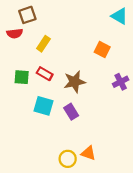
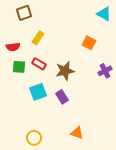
red semicircle: (15, 33) -> (13, 47), moved
cyan square: (43, 106) -> (38, 92), turned -36
yellow circle: (68, 159) -> (34, 138), moved

